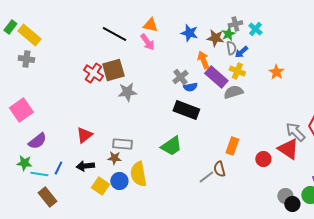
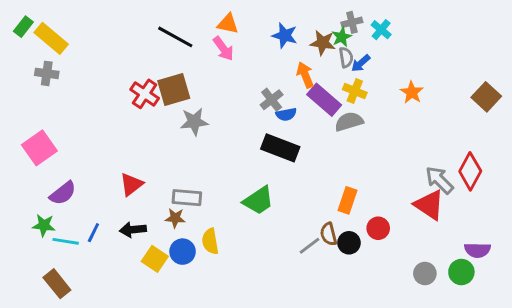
red circle: (263, 159) -> (378, 228), moved
yellow semicircle: (138, 174) -> (210, 241), size x0.7
brown rectangle: (47, 197) -> (57, 284), moved
black circle: (292, 204) -> (349, 243), moved

